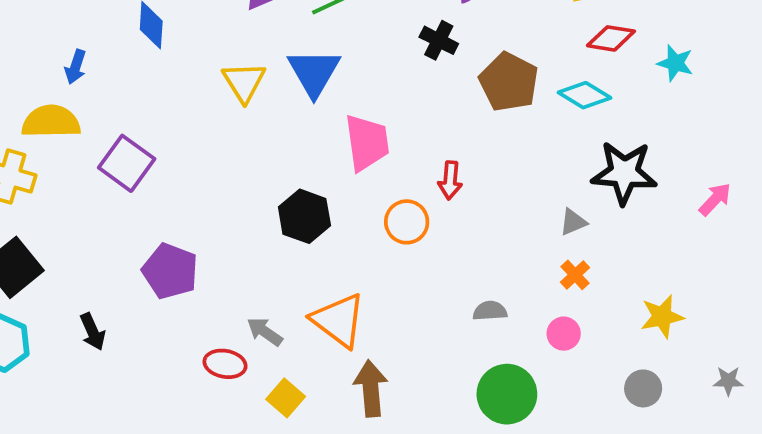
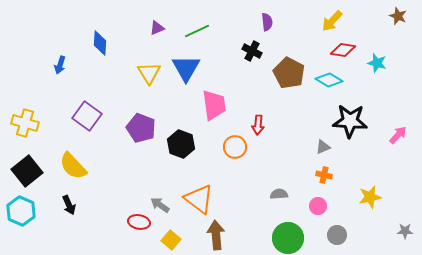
yellow semicircle: (51, 122) -> (73, 166), moved, turned -132
purple pentagon: (170, 271) -> (141, 128), moved
orange cross: (575, 275) -> (324, 175), turned -35
gray circle: (643, 388) -> (337, 235), moved

